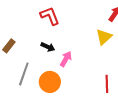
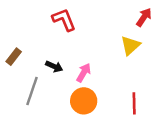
black arrow: (48, 47) -> (54, 66), moved
orange circle: (50, 82) -> (84, 101), moved

